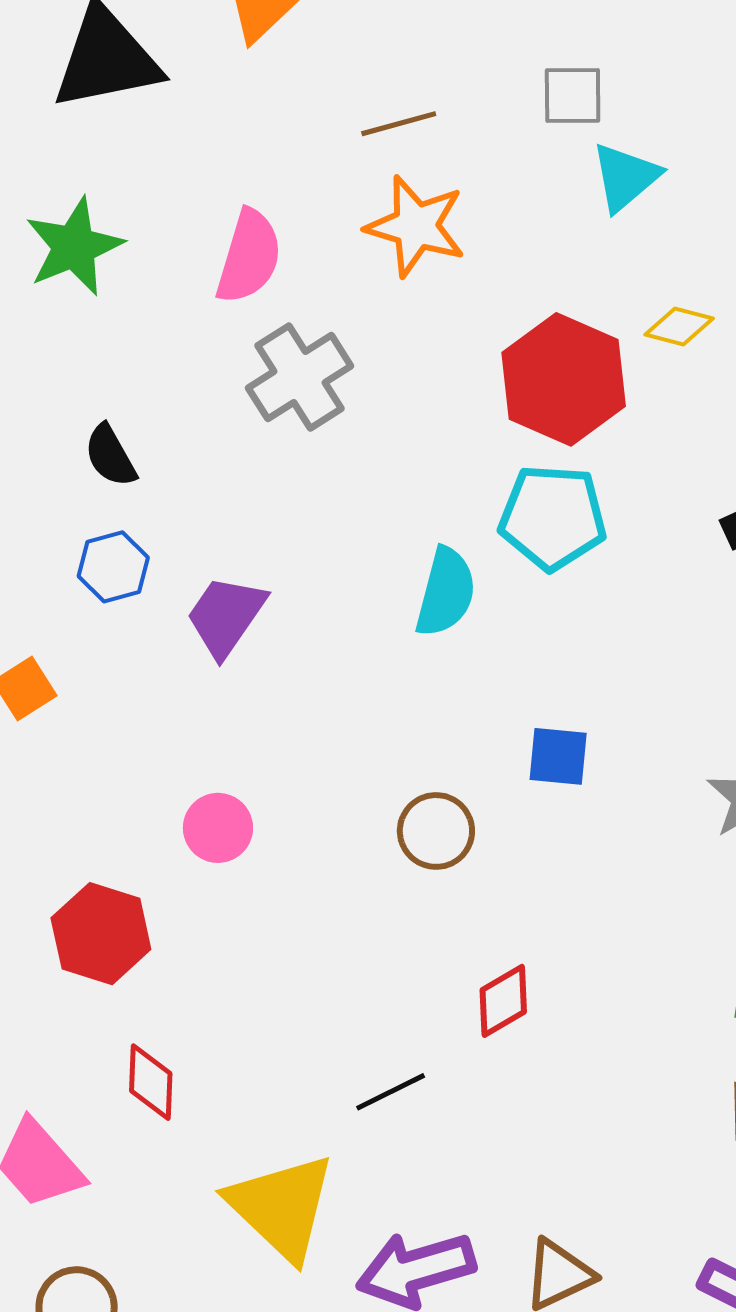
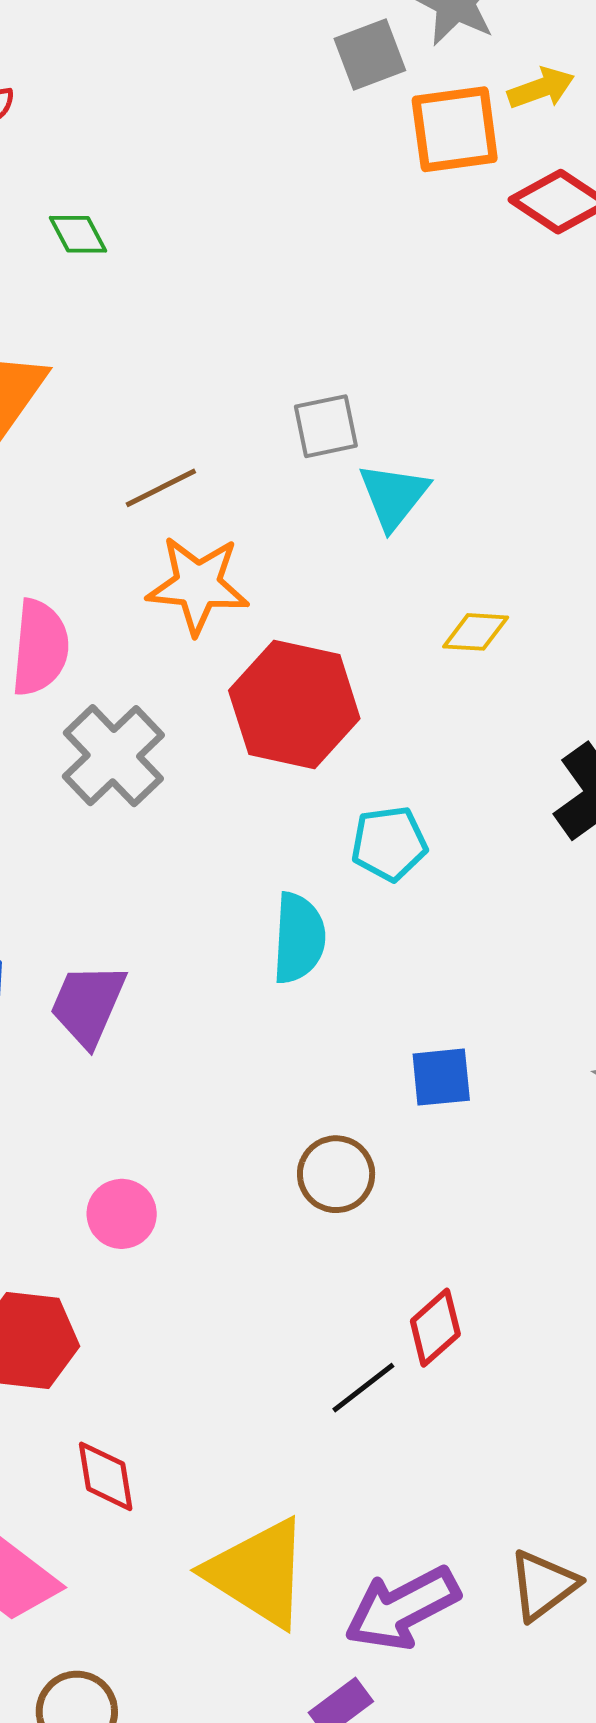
red hexagon: (564, 379) -> (294, 704), moved
cyan pentagon: (553, 517) -> (389, 844), size x0.7
black line: (391, 1092) -> (363, 1388), moved

